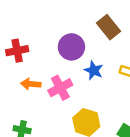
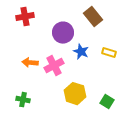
red cross: (17, 51) -> (25, 17), moved

